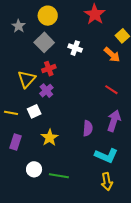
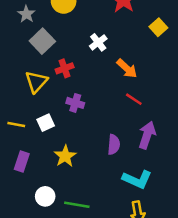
gray square: (44, 42) -> (42, 41), moved
white cross: (75, 48) -> (98, 42), turned 32
orange arrow: (112, 55) -> (127, 69), moved
red line: (111, 90) -> (134, 99), moved
purple cross: (46, 91) -> (75, 103), moved, turned -32

